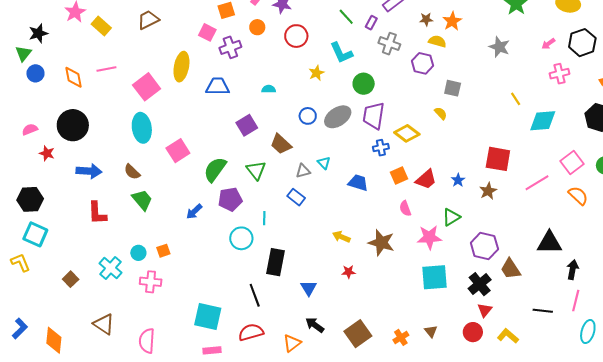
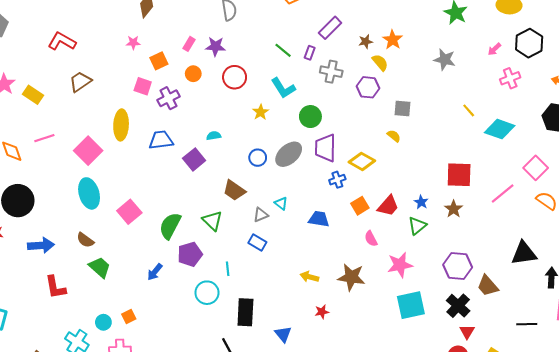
yellow semicircle: (437, 41) -> (380, 62), turned 42
cyan diamond: (543, 121) -> (500, 129), turned 32
purple square: (247, 125) -> (194, 159), moved
green triangle: (451, 217) -> (417, 226), moved

